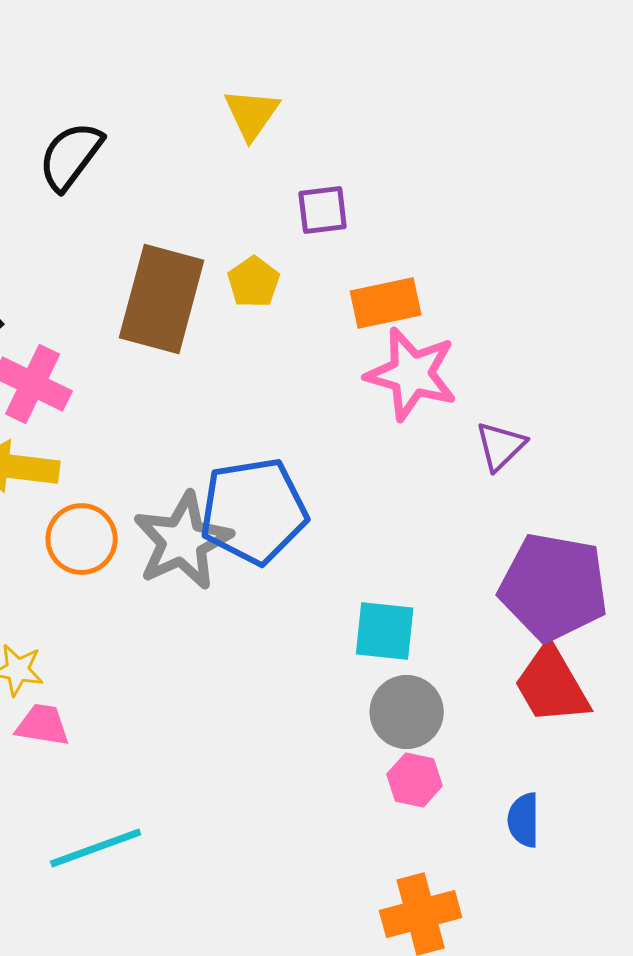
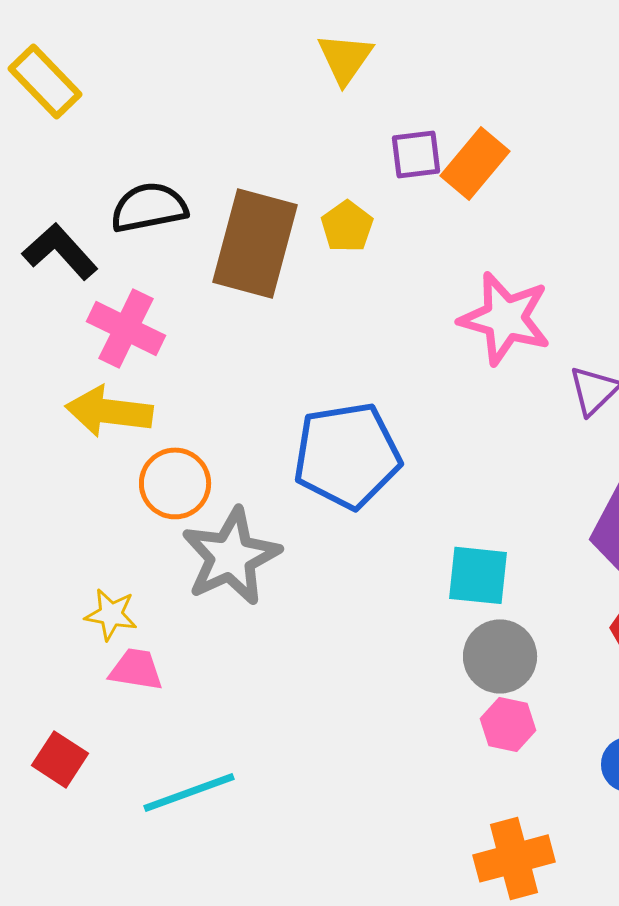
black semicircle: (71, 156) -> (149, 207), moved, turned 42
orange rectangle: (386, 303) -> (475, 163), moved, turned -38
gray star: (183, 541) -> (231, 556), moved

